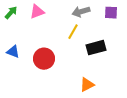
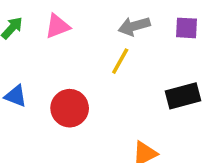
black rectangle: (96, 48) -> (183, 96), moved

